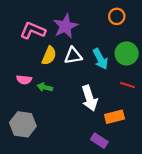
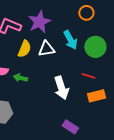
cyan arrow: (100, 59) -> (70, 40), moved
red line: (128, 85) -> (88, 76), moved
orange rectangle: (115, 117) -> (96, 96), moved

